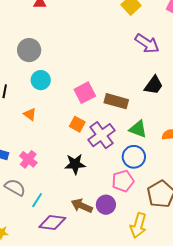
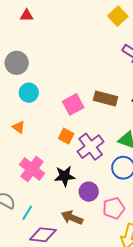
brown rectangle: (116, 101) -> (106, 98), moved
pink cross: (28, 159) -> (32, 169), moved, size x1.4
pink pentagon: (123, 181) -> (114, 208), moved
purple circle: (106, 205) -> (89, 192), moved

